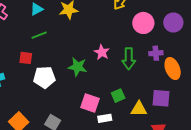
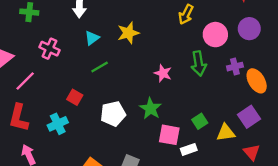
pink star: (102, 52) -> (163, 73), moved
red square: (26, 58) -> (75, 97), moved, turned 32
green arrow: (129, 59) -> (199, 64), moved
green star: (78, 67) -> (151, 109), moved, turned 30
purple square: (161, 98) -> (249, 117), turned -30

